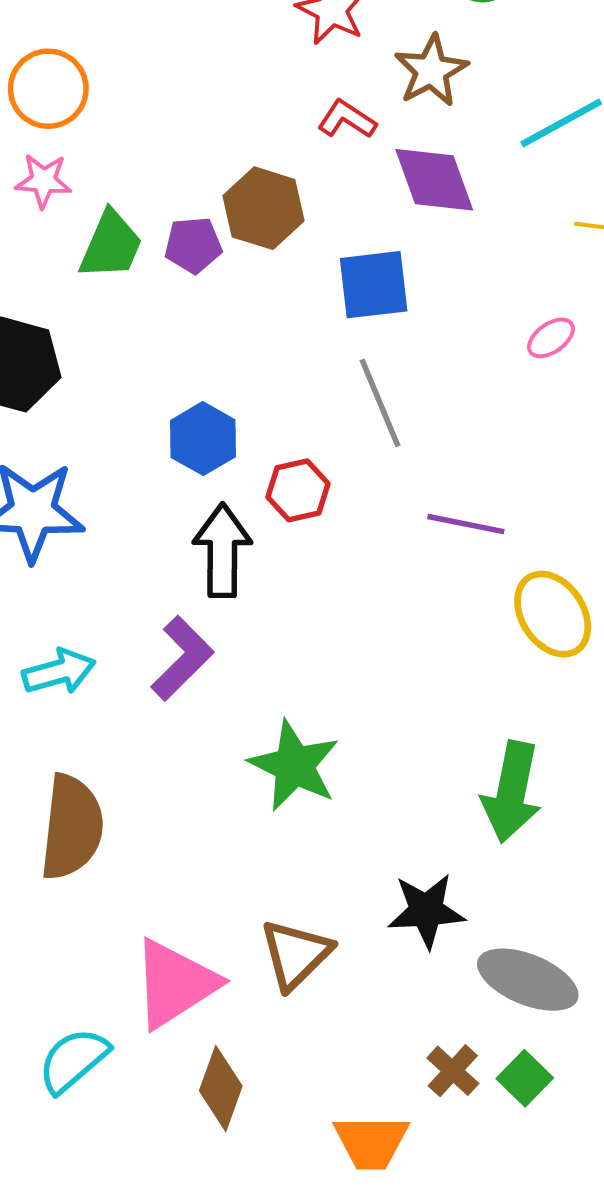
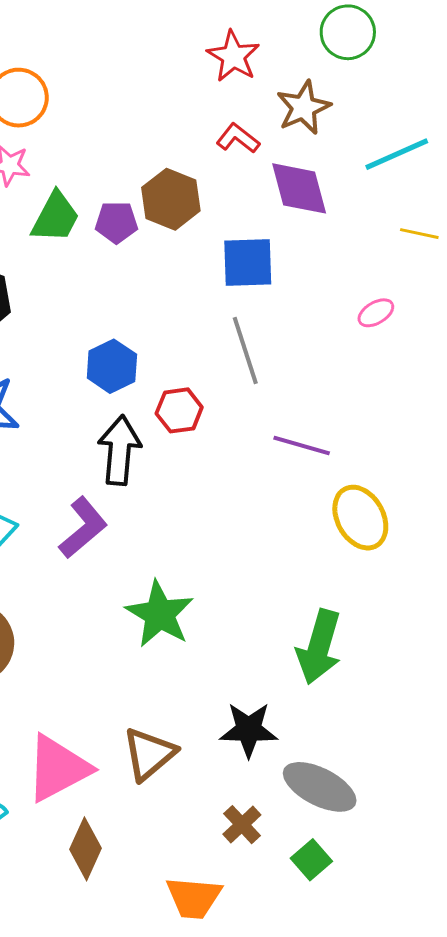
brown cross: (453, 1071) -> (242, 825), moved

